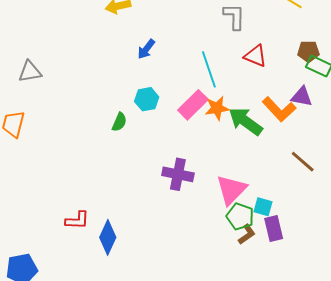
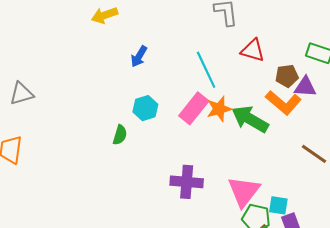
brown pentagon: (308, 51) -> (287, 76), moved

